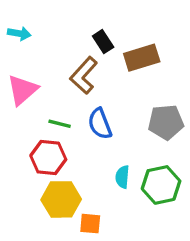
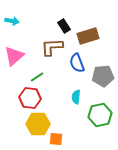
brown L-shape: (84, 75) -> (52, 47), turned 45
green line: (60, 124) -> (37, 77), turned -48
blue semicircle: (100, 124) -> (77, 63), moved
cyan semicircle: (122, 177) -> (76, 97), moved

